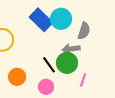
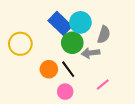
green circle: (67, 63) -> (72, 43), moved
orange circle: (17, 77) -> (49, 69), moved
pink line: (83, 80) -> (103, 84), turned 32

